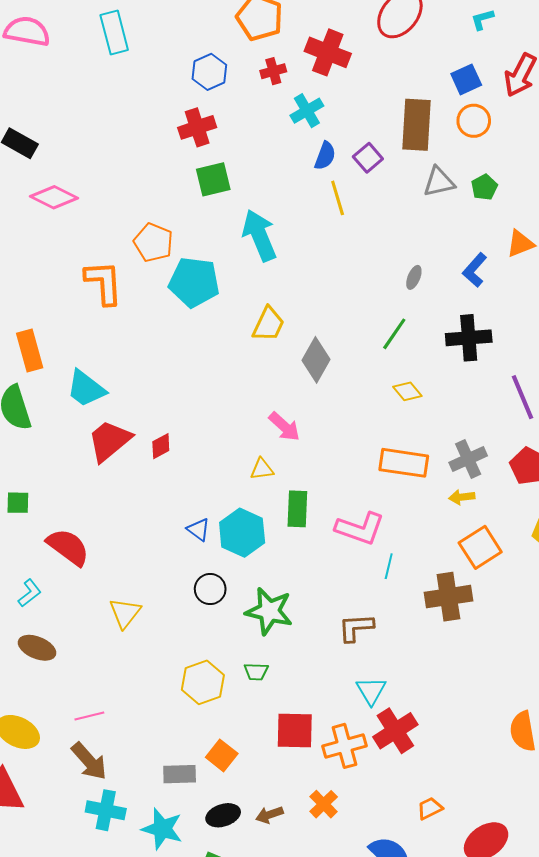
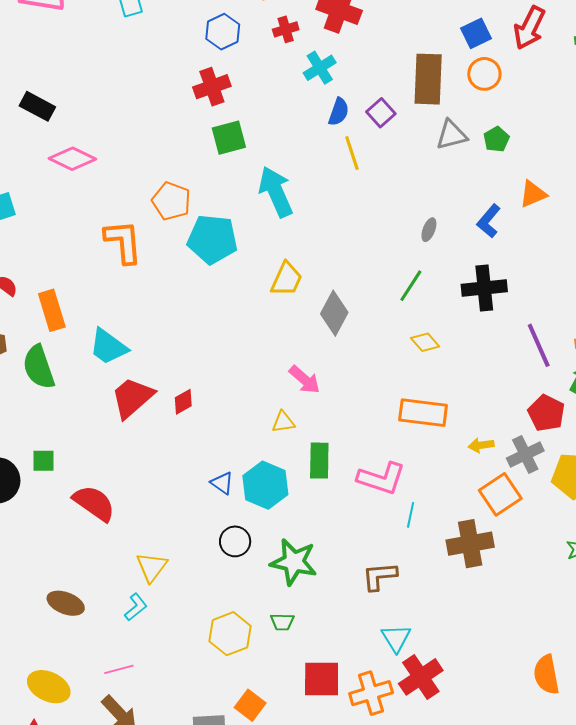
gray cross: (468, 459) -> (525, 454), moved
cyan L-shape: (30, 593) -> (136, 607), moved

